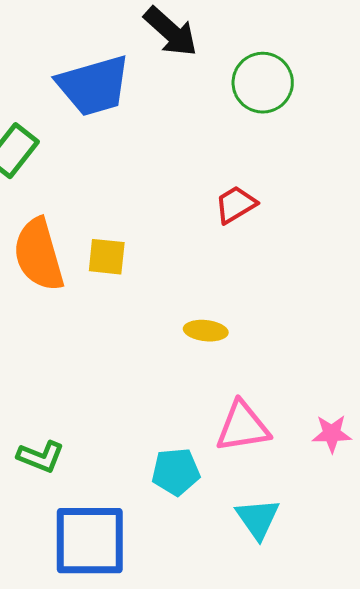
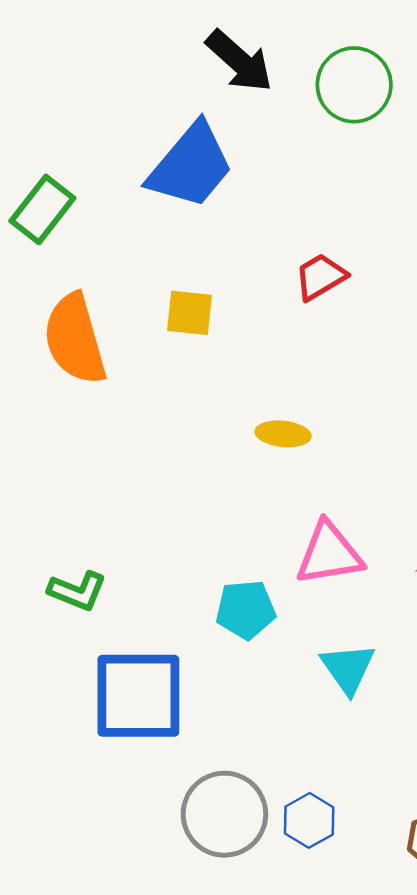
green circle: (263, 83) -> (354, 85), moved
blue trapezoid: (94, 86) -> (191, 166), moved, turned -34
yellow square: (107, 257) -> (190, 313), moved

